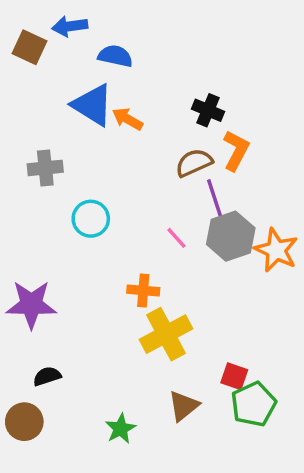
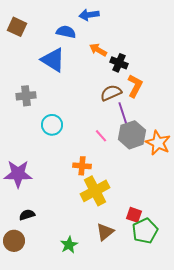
blue arrow: (70, 26) -> (89, 15), moved
orange arrow: (128, 119) -> (98, 50), moved

